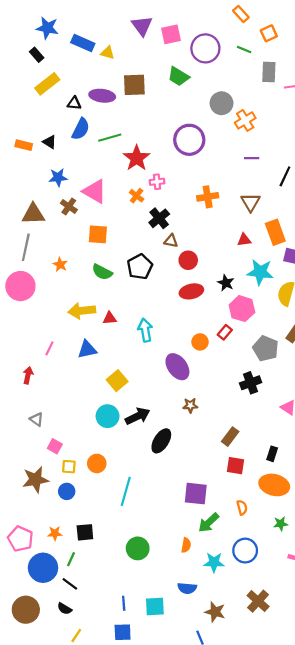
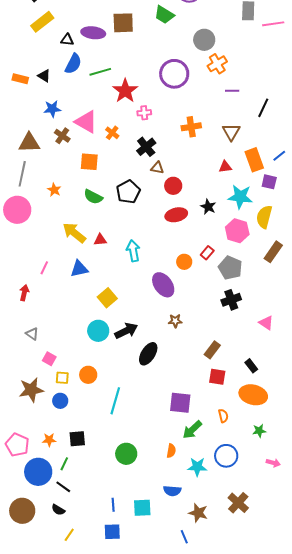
orange cross: (245, 120) -> (217, 64), moved
orange cross: (137, 196) -> (112, 133), moved
pink hexagon: (242, 309) -> (237, 231), moved
yellow arrow: (82, 311) -> (74, 233), turned 45
gray pentagon: (266, 348) -> (230, 268), moved
black rectangle: (272, 454) -> (251, 366), turned -56

